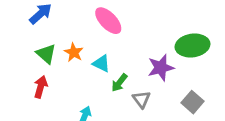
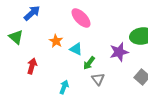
green triangle: (46, 54) -> (16, 37), moved
gray triangle: (141, 99) -> (98, 79), moved

